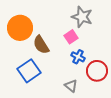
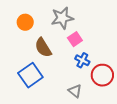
gray star: (82, 17) -> (62, 18), moved, turned -30
orange circle: (20, 28) -> (25, 22), moved, size x0.6

